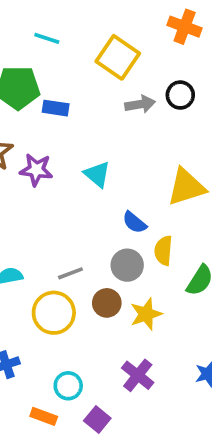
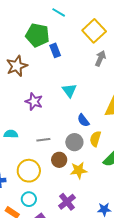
gray arrow: (140, 104) -> (100, 58), turned -70
blue rectangle: (56, 108) -> (55, 50), turned 48
purple star: (36, 170) -> (34, 102), moved
yellow circle: (54, 313) -> (29, 171), moved

